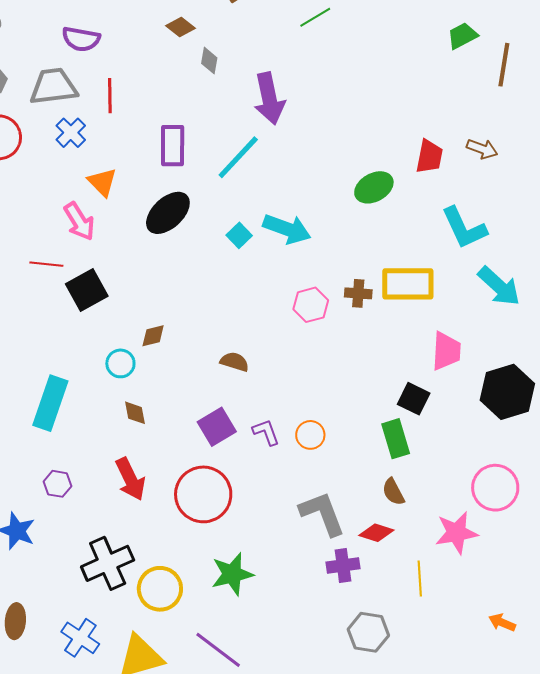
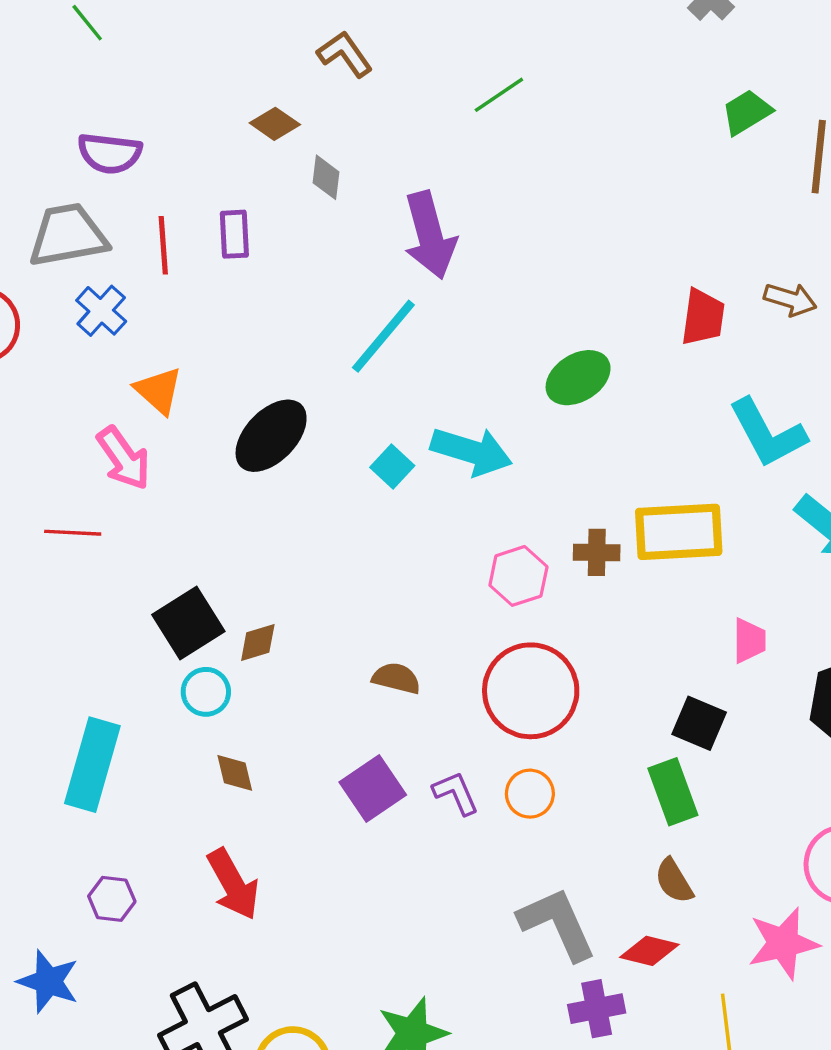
purple rectangle: (173, 146) -> (234, 234), moved, size x0.7
green ellipse: (374, 187) -> (578, 378), moved
black square: (87, 290) -> (188, 623), moved
pink trapezoid: (446, 351) -> (749, 641), size x0.7
red circle: (203, 494) -> (531, 691), moved

